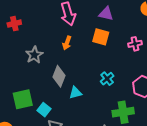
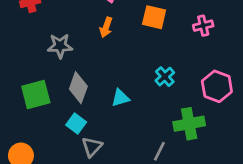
gray star: (34, 55) -> (60, 46), turned 30
gray diamond: (59, 76) -> (78, 88), moved
green square: (23, 99) -> (36, 95), moved

